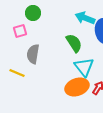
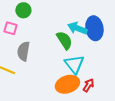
cyan arrow: (85, 18) -> (77, 28), moved
pink square: (20, 31) -> (10, 28), turned 32

